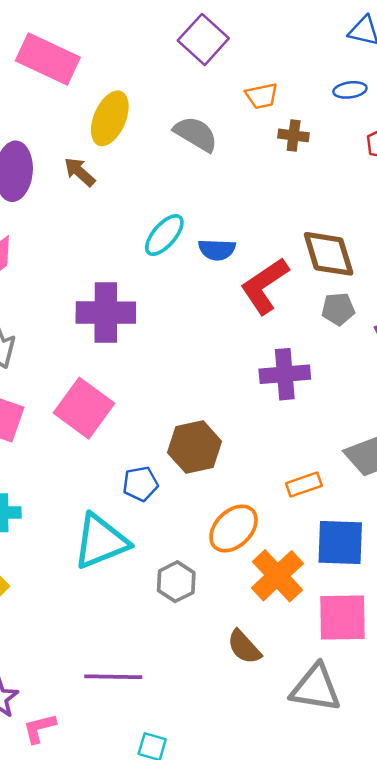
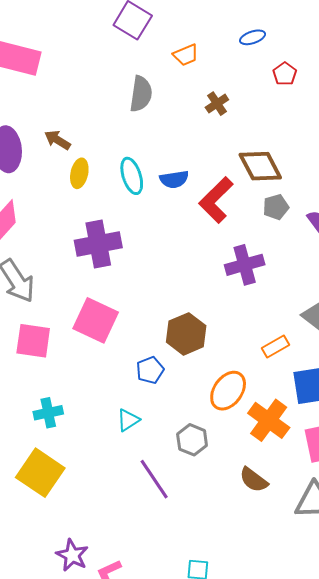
yellow ellipse: (110, 118) -> (79, 173), moved, size x0.7
gray semicircle: (196, 134) -> (141, 94), turned 78
brown cross: (294, 135) -> (217, 104), moved, turned -30
cyan ellipse: (164, 235) -> (132, 176), turned -48
cyan triangle: (101, 541) -> (128, 420), size x0.5
purple line: (113, 677) -> (154, 479), moved, turned 66

